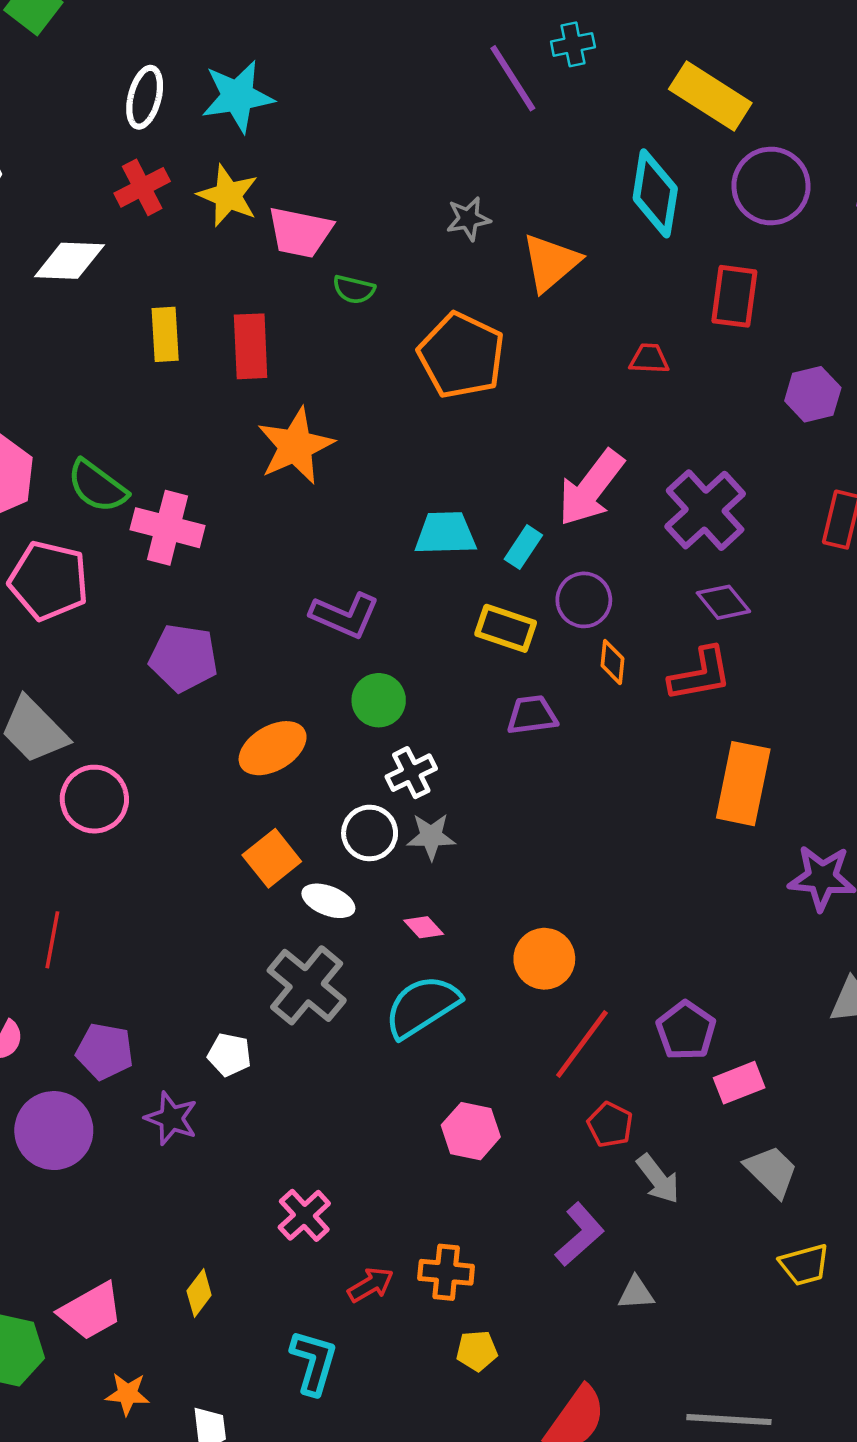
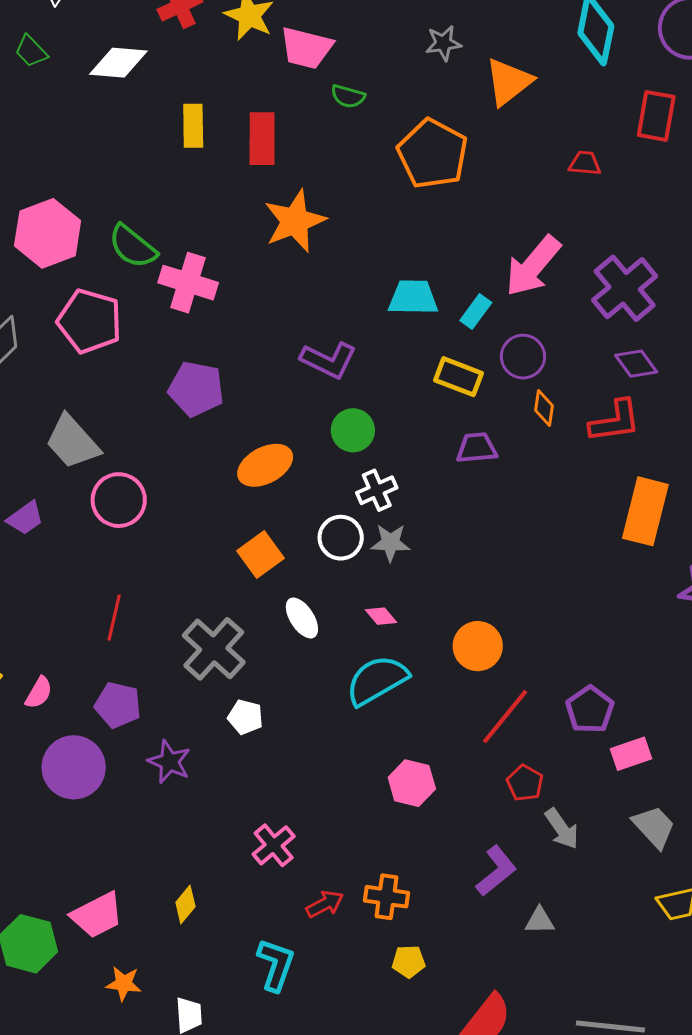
white ellipse: (328, 901) -> (302, 618), moved, turned 33
red line: (52, 940) -> (114, 618), moved
gray cross: (307, 985) -> (214, 649), moved
white pentagon: (229, 1055) -> (245, 717), moved

